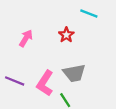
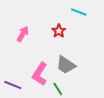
gray trapezoid: (74, 73) -> (66, 65), turned 45
purple line: (15, 81) -> (13, 85), moved

